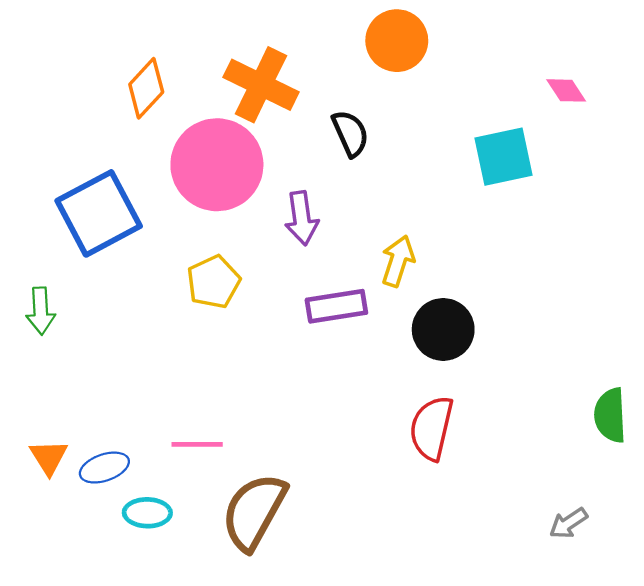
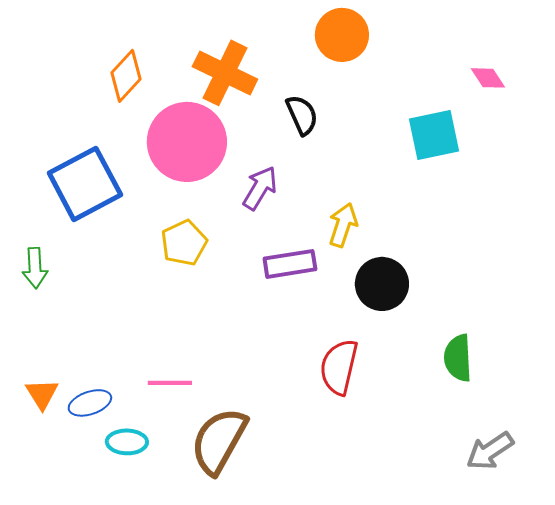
purple arrow: (302, 218) -> (260, 188), turned -141
green semicircle: (610, 415) -> (458, 358), moved
red semicircle: (432, 428) -> (339, 367), moved
gray arrow: (568, 523) -> (490, 451), size x1.4

